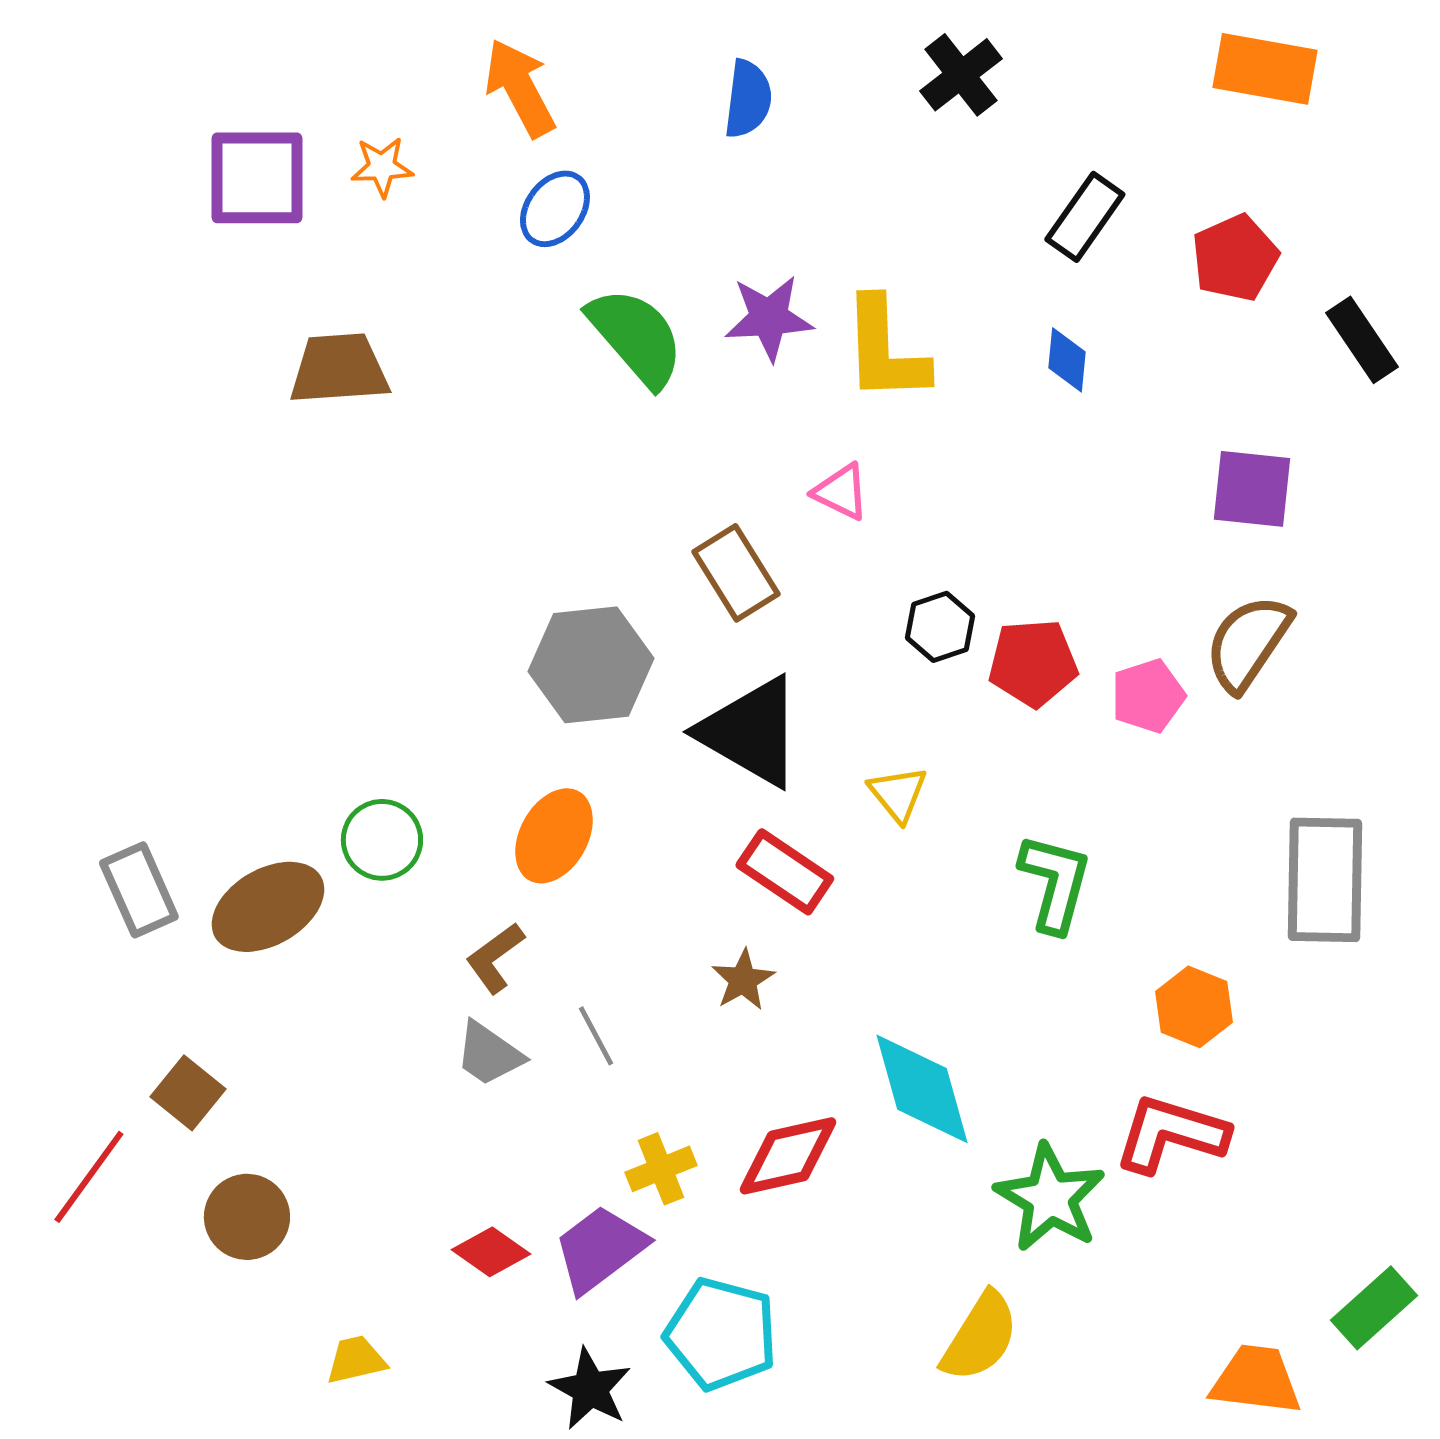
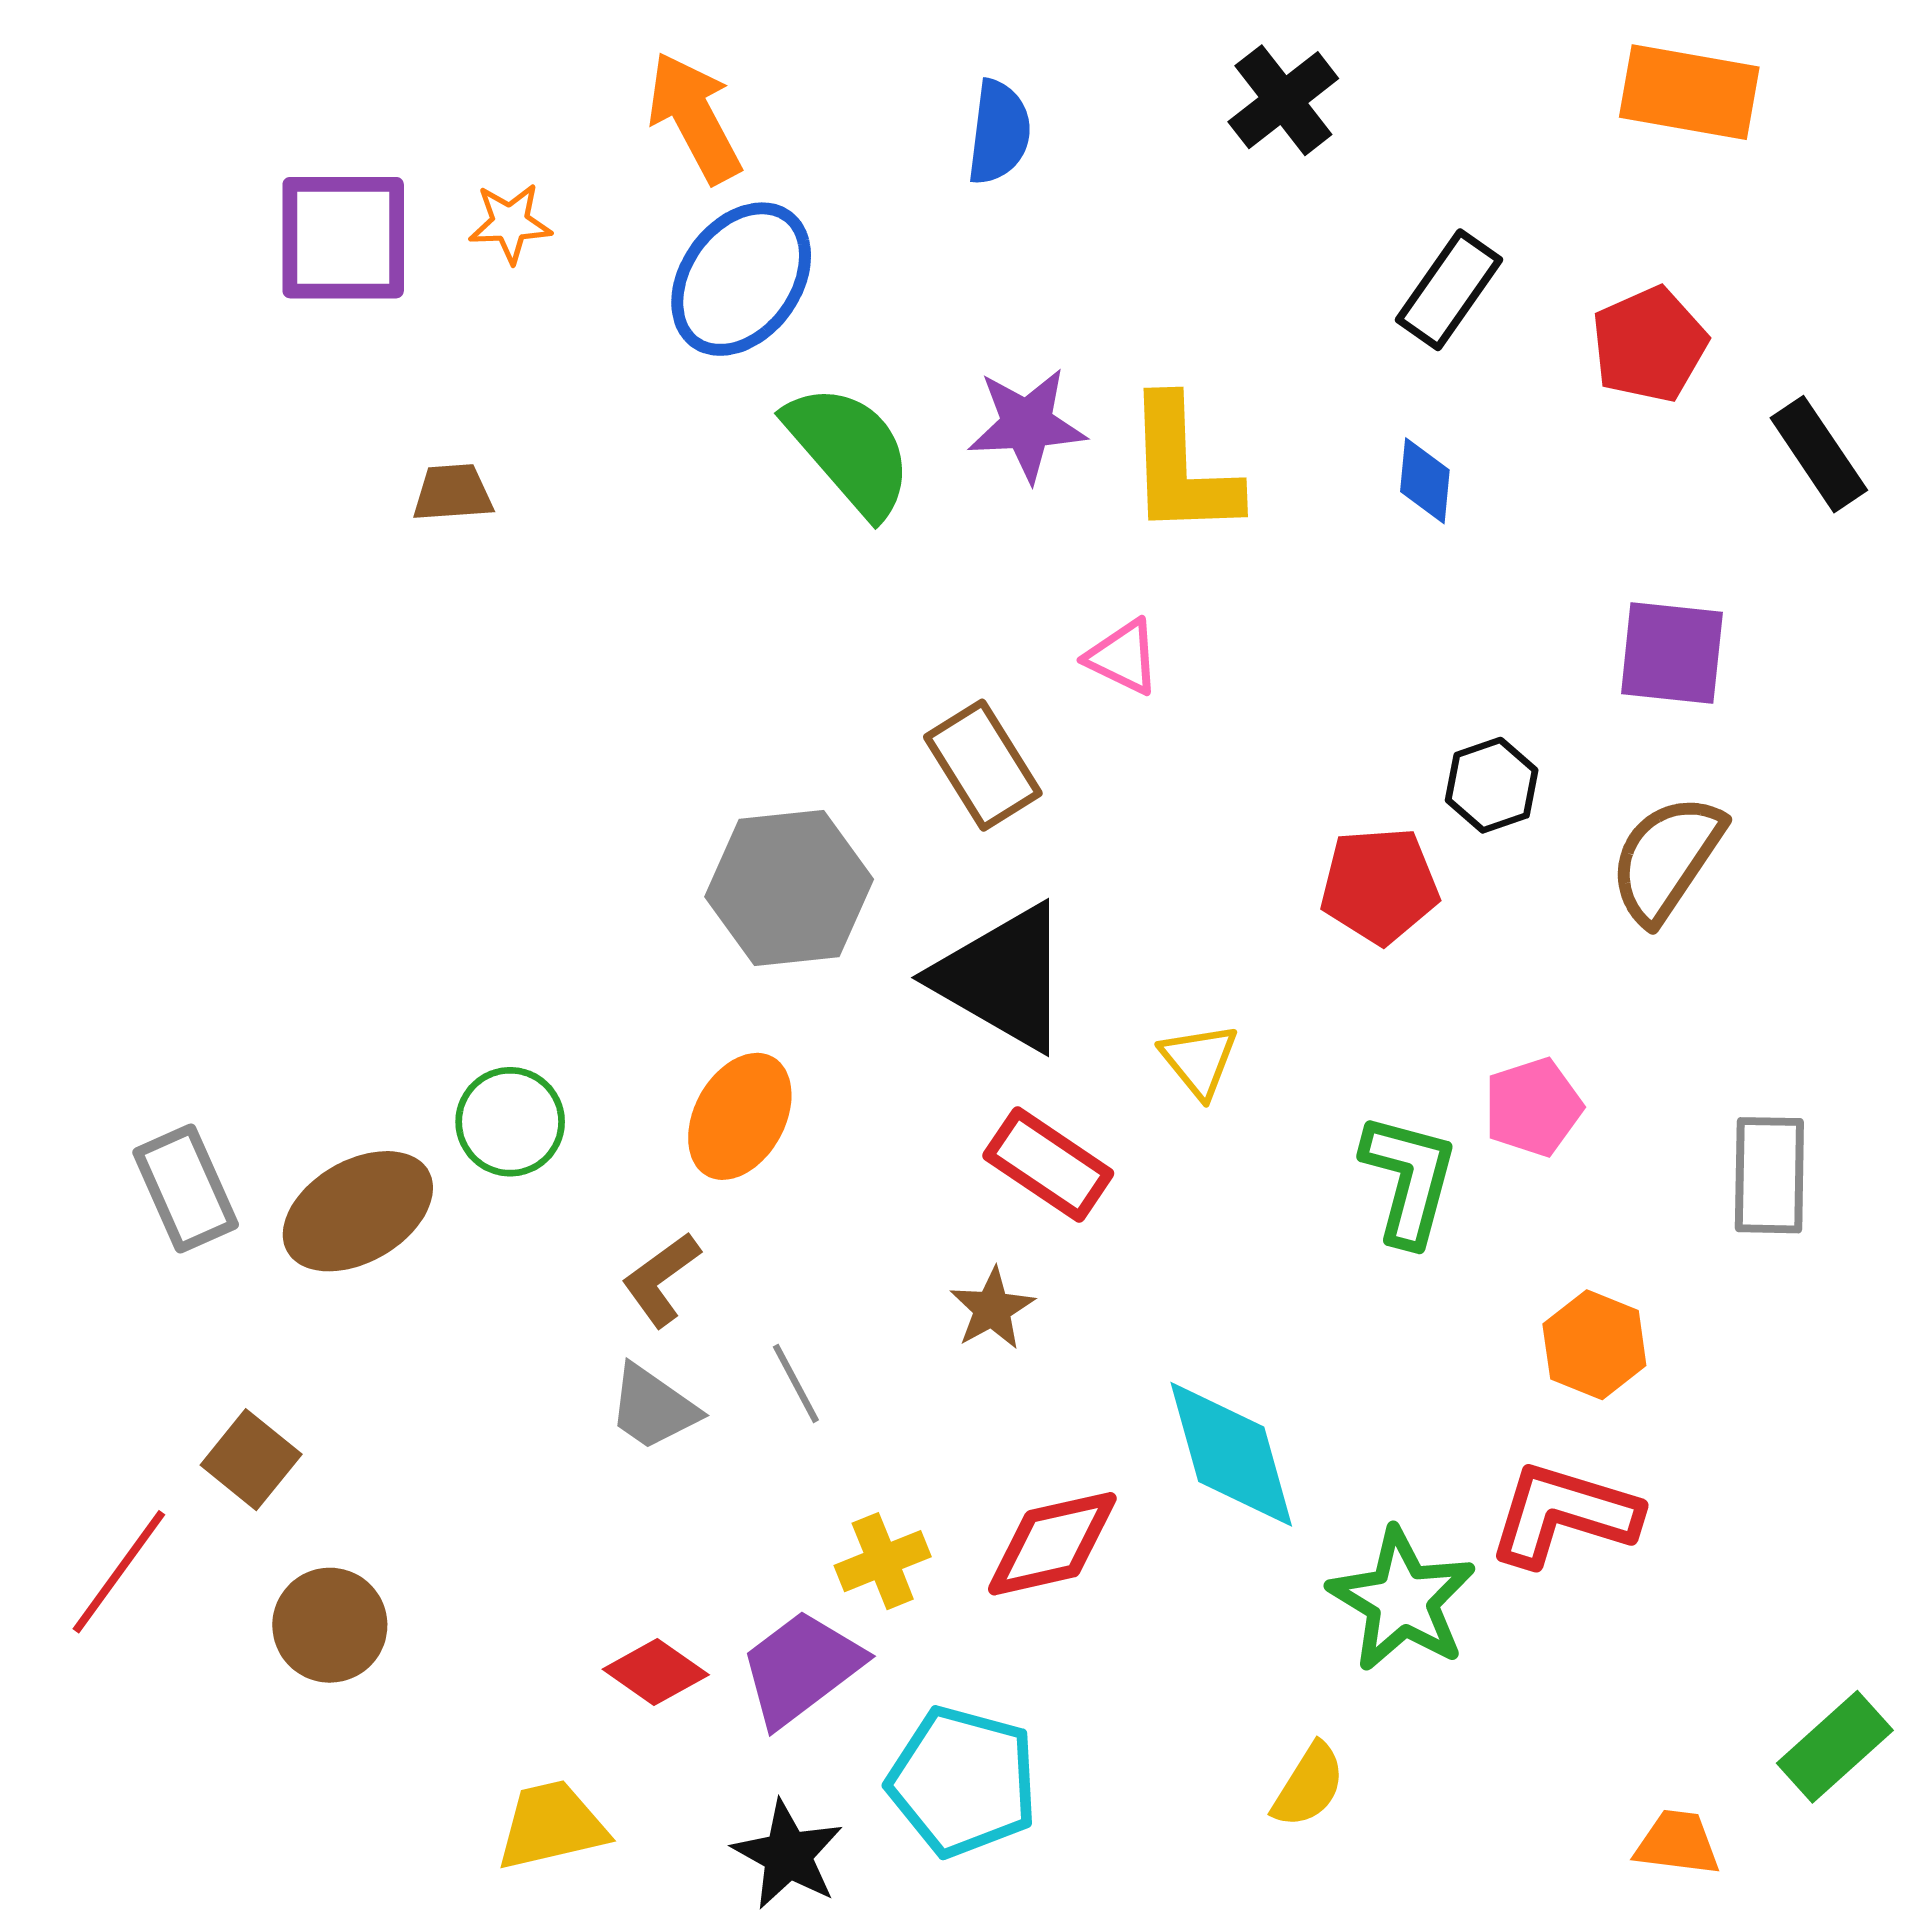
blue ellipse: (555, 209) -> (741, 279), size x1.5
brown trapezoid: (339, 369) -> (453, 493), size x0.6
black hexagon: (940, 627) -> (1492, 785), moved
pink pentagon: (1148, 696) -> (1533, 1107), moved
gray rectangle: (1325, 880) -> (1769, 1175), size x0.7
yellow semicircle: (980, 1337) -> (1309, 1785), size x0.7
yellow trapezoid: (356, 1360) -> (552, 1825), moved, size x1.4
orange trapezoid: (1256, 1380) -> (1677, 1843), size x0.7

